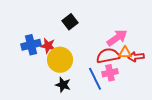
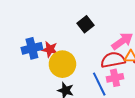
black square: (70, 22) -> (86, 24), moved

